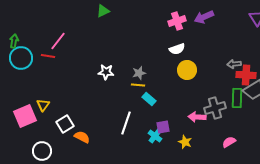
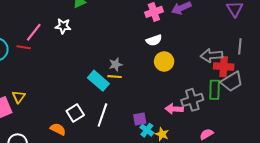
gray arrow: (234, 64) -> (212, 55), size x1.5
white star: (106, 72) -> (63, 26), moved
cyan rectangle: (149, 99) -> (98, 81), moved, size x1.5
white square: (65, 124) -> (75, 113), moved
cyan cross: (155, 136) -> (147, 130), moved

